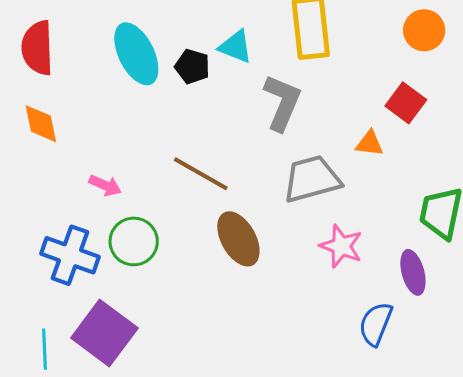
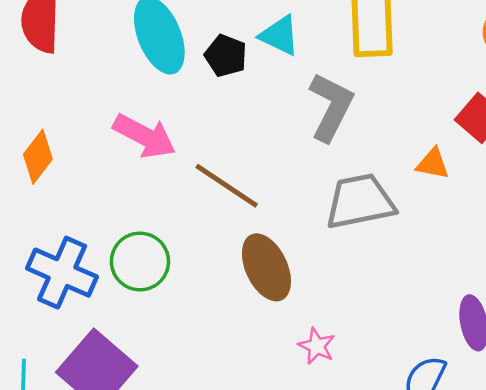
orange diamond: (41, 124) -> (38, 157), moved, turned 45
pink arrow: (105, 185) -> (144, 136), moved, size x1.6
pink star: (341, 246) -> (317, 346), moved, size x0.7

